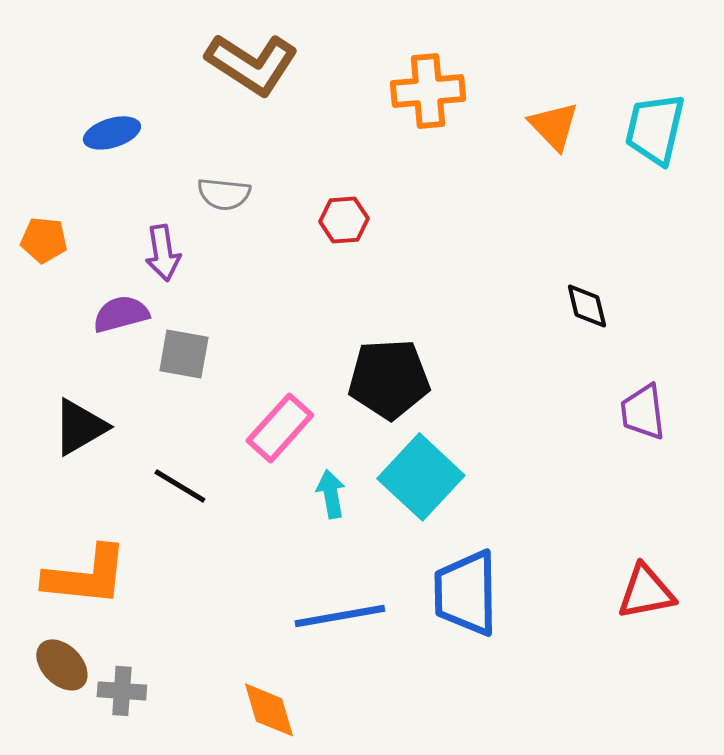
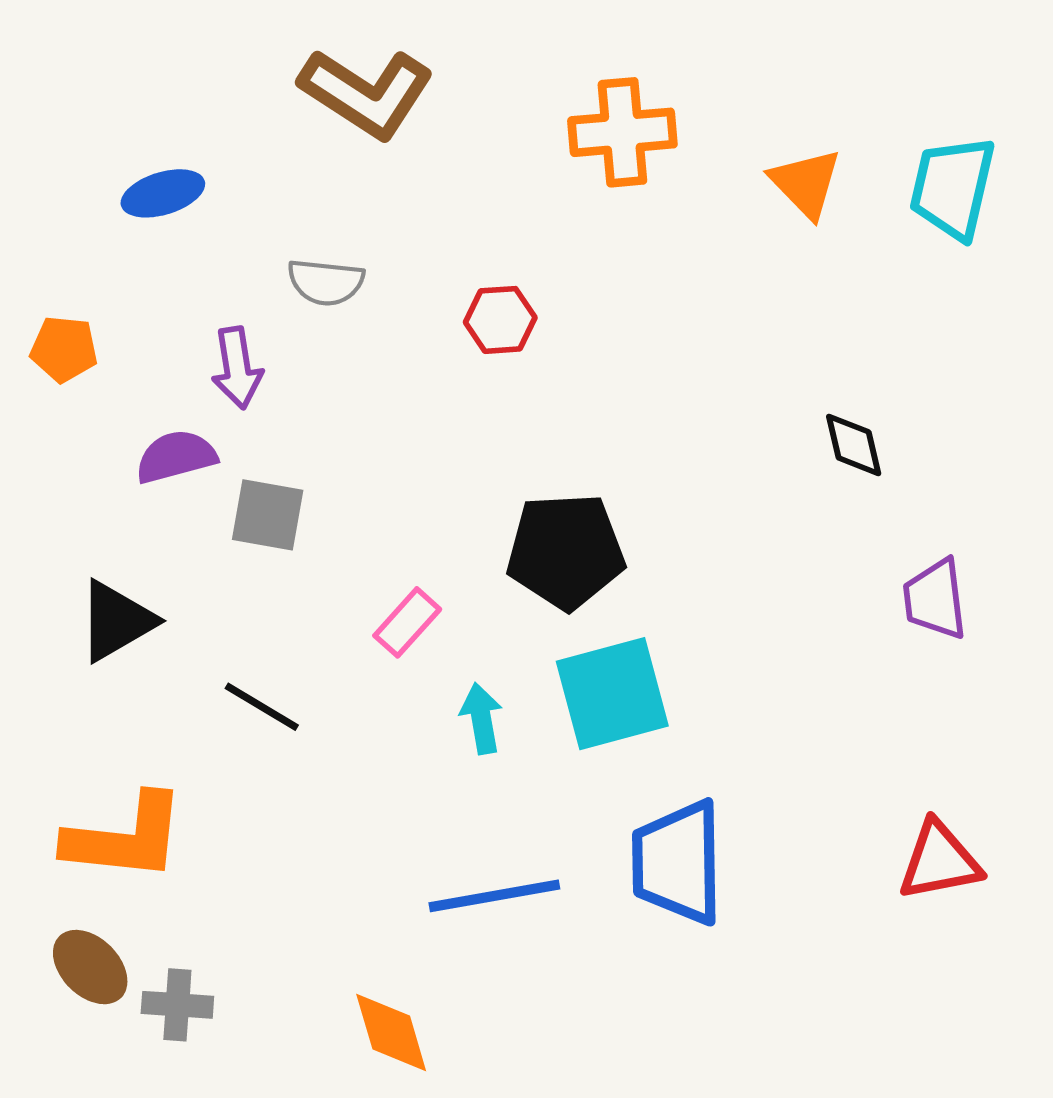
pink rectangle: (280, 428) -> (407, 622), size x0.7
cyan square: (421, 477) -> (612, 694), turned 32

